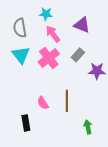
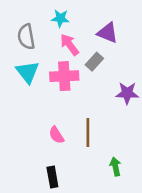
gray rectangle: (78, 55) -> (94, 62), moved
pink cross: (49, 58) -> (64, 76), turned 35
black rectangle: (26, 123) -> (52, 177), moved

